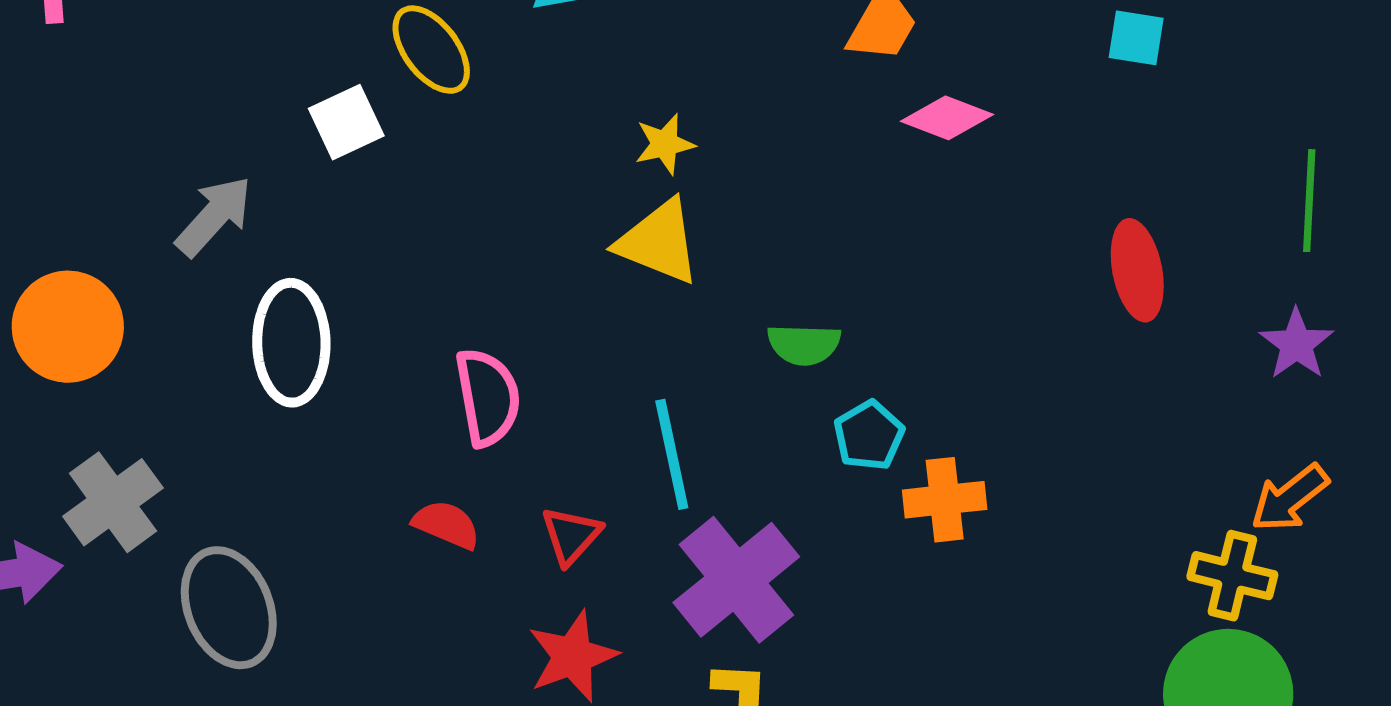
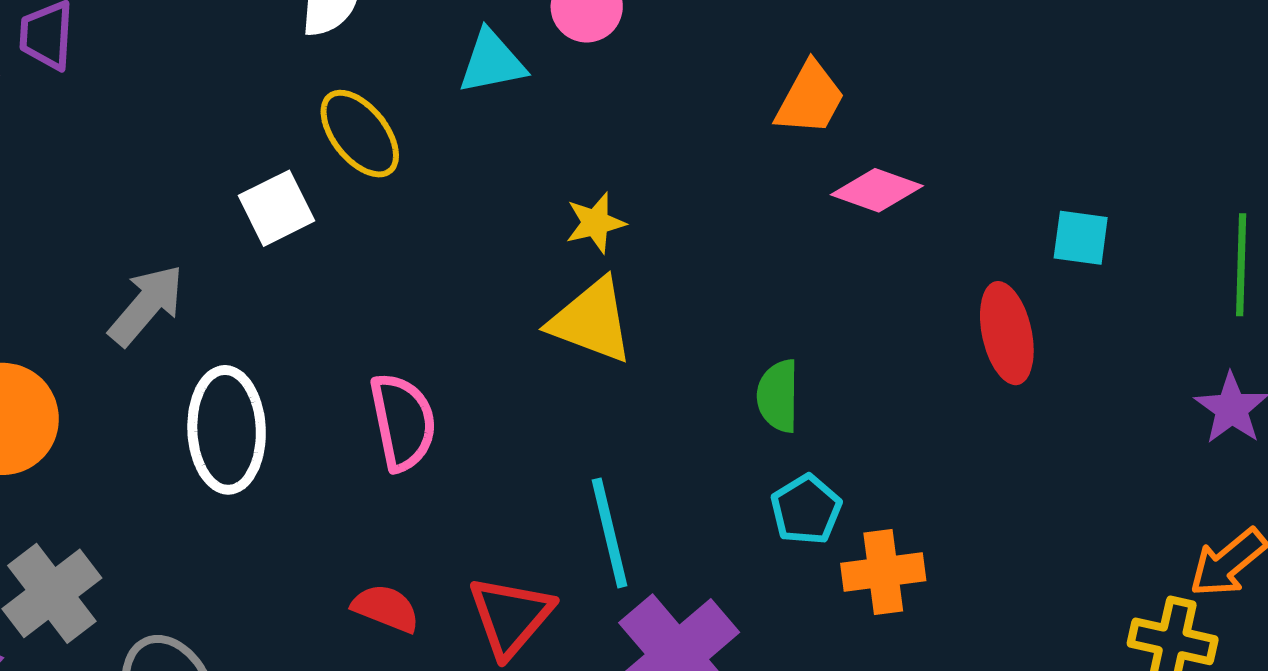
cyan square: (1136, 38) -> (1081, 238), moved
red ellipse: (1137, 270) -> (1007, 333), moved
green semicircle: (804, 344) -> (778, 396), moved, turned 90
pink semicircle: (488, 397) -> (403, 422), moved
red triangle: (571, 535) -> (511, 616), size x1.4

